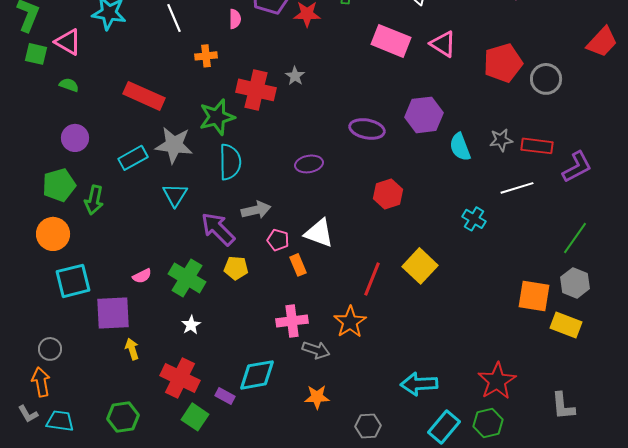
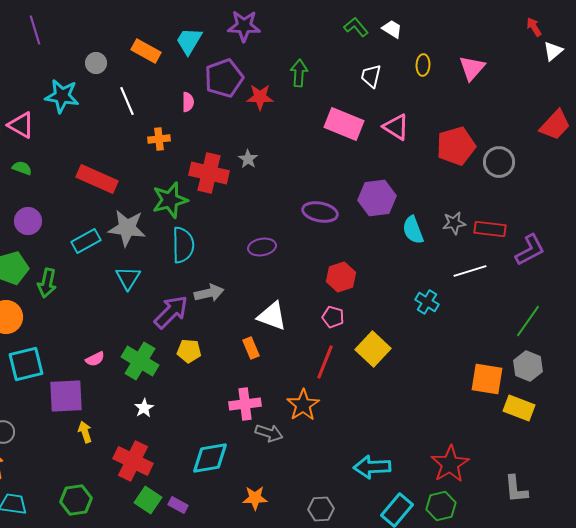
purple arrow: (218, 229) -> (171, 312), turned 90
pink pentagon: (278, 240) -> (333, 317), moved
purple rectangle: (225, 396) -> (178, 505), moved
orange star: (317, 397) -> (255, 498), moved

